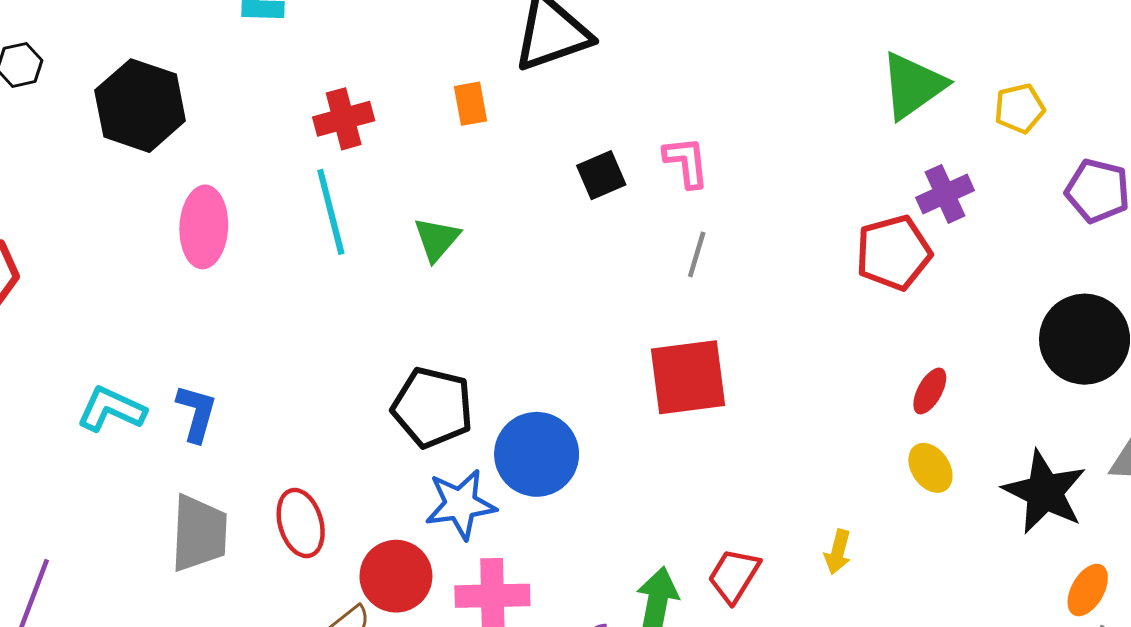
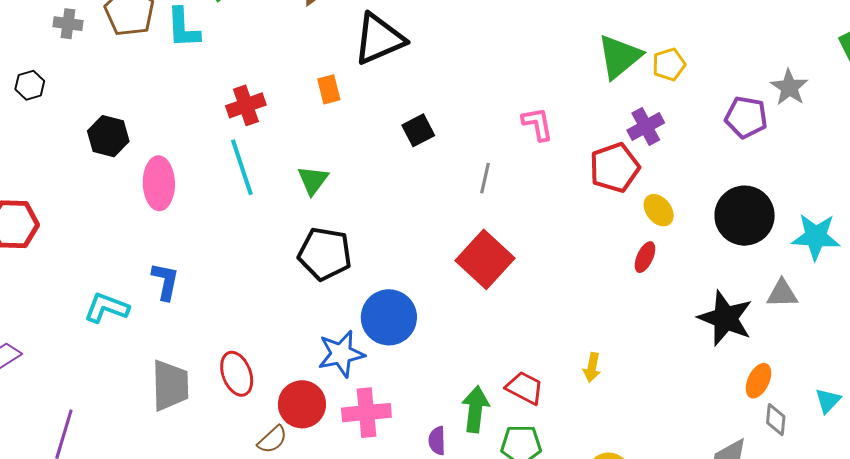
black hexagon: (140, 106) -> (108, 136), moved, size x0.7
yellow pentagon: (1020, 108) -> (669, 64), moved
pink L-shape: (686, 162) -> (537, 124), moved
red square: (688, 377) -> (485, 259), turned -36
black pentagon: (433, 407) -> (325, 254), moved
blue L-shape: (197, 413) -> (165, 281), moved
yellow ellipse: (930, 468) -> (659, 210), moved
red trapezoid: (734, 576) -> (525, 388), turned 90

